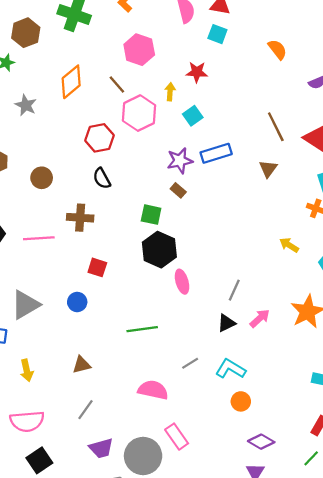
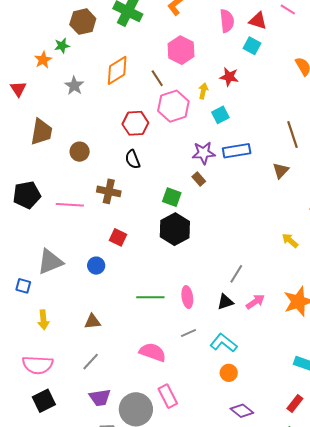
pink ellipse: (182, 282) -> (187, 297), moved

